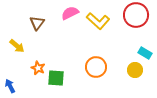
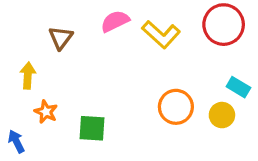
yellow arrow: (17, 46) -> (28, 76), turned -126
orange circle: (96, 67) -> (176, 107), moved
orange star: (38, 68) -> (46, 112), moved

